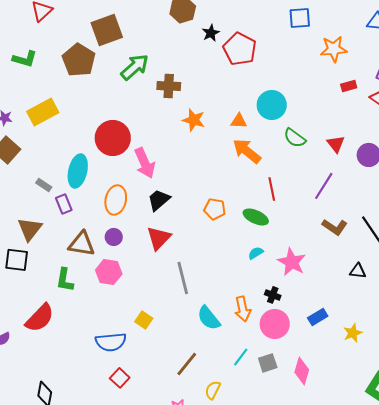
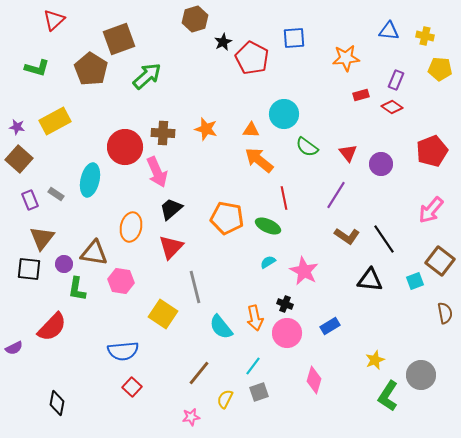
blue square: (300, 18) -> (294, 38), moved
brown cross: (169, 86) -> (163, 133), moved
orange ellipse: (116, 200) -> (131, 227), moved
purple rectangle: (64, 204) -> (30, 200), moved
orange pentagon: (215, 209) -> (227, 218), size x1.5
purple circle: (114, 237) -> (64, 264), moved
black triangle: (358, 271) -> (370, 280), size x1.5
yellow square: (144, 320) -> (163, 314), moved, size x1.6
yellow star: (353, 333) -> (375, 360), moved
gray square: (268, 363) -> (259, 392), moved

